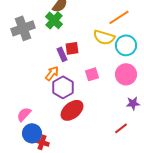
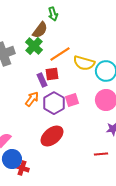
orange line: (119, 17) -> (60, 54), moved
purple hexagon: (63, 87) -> (54, 103), moved
red line: (121, 128) -> (101, 154), turned 32

